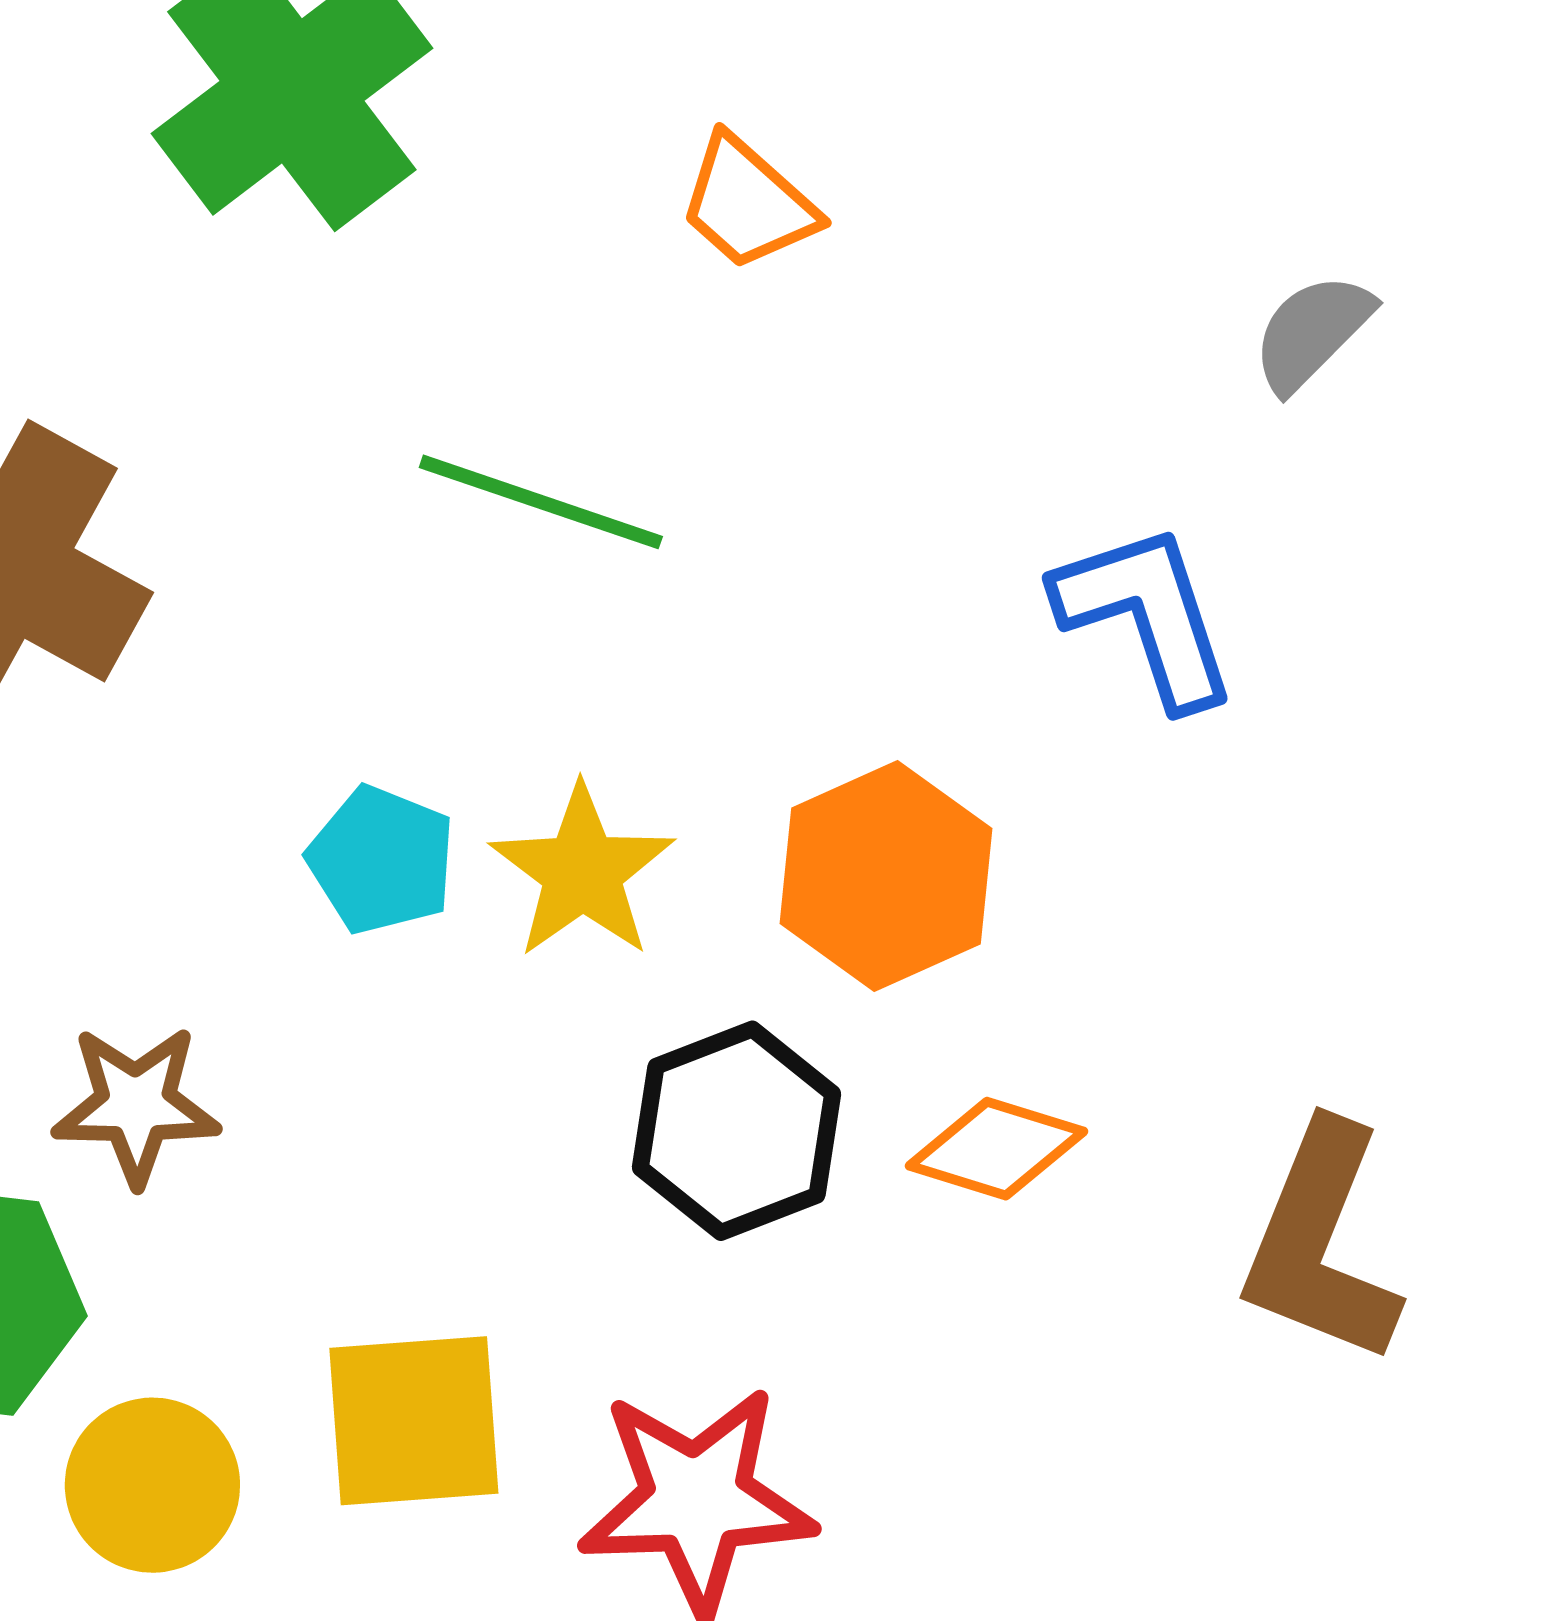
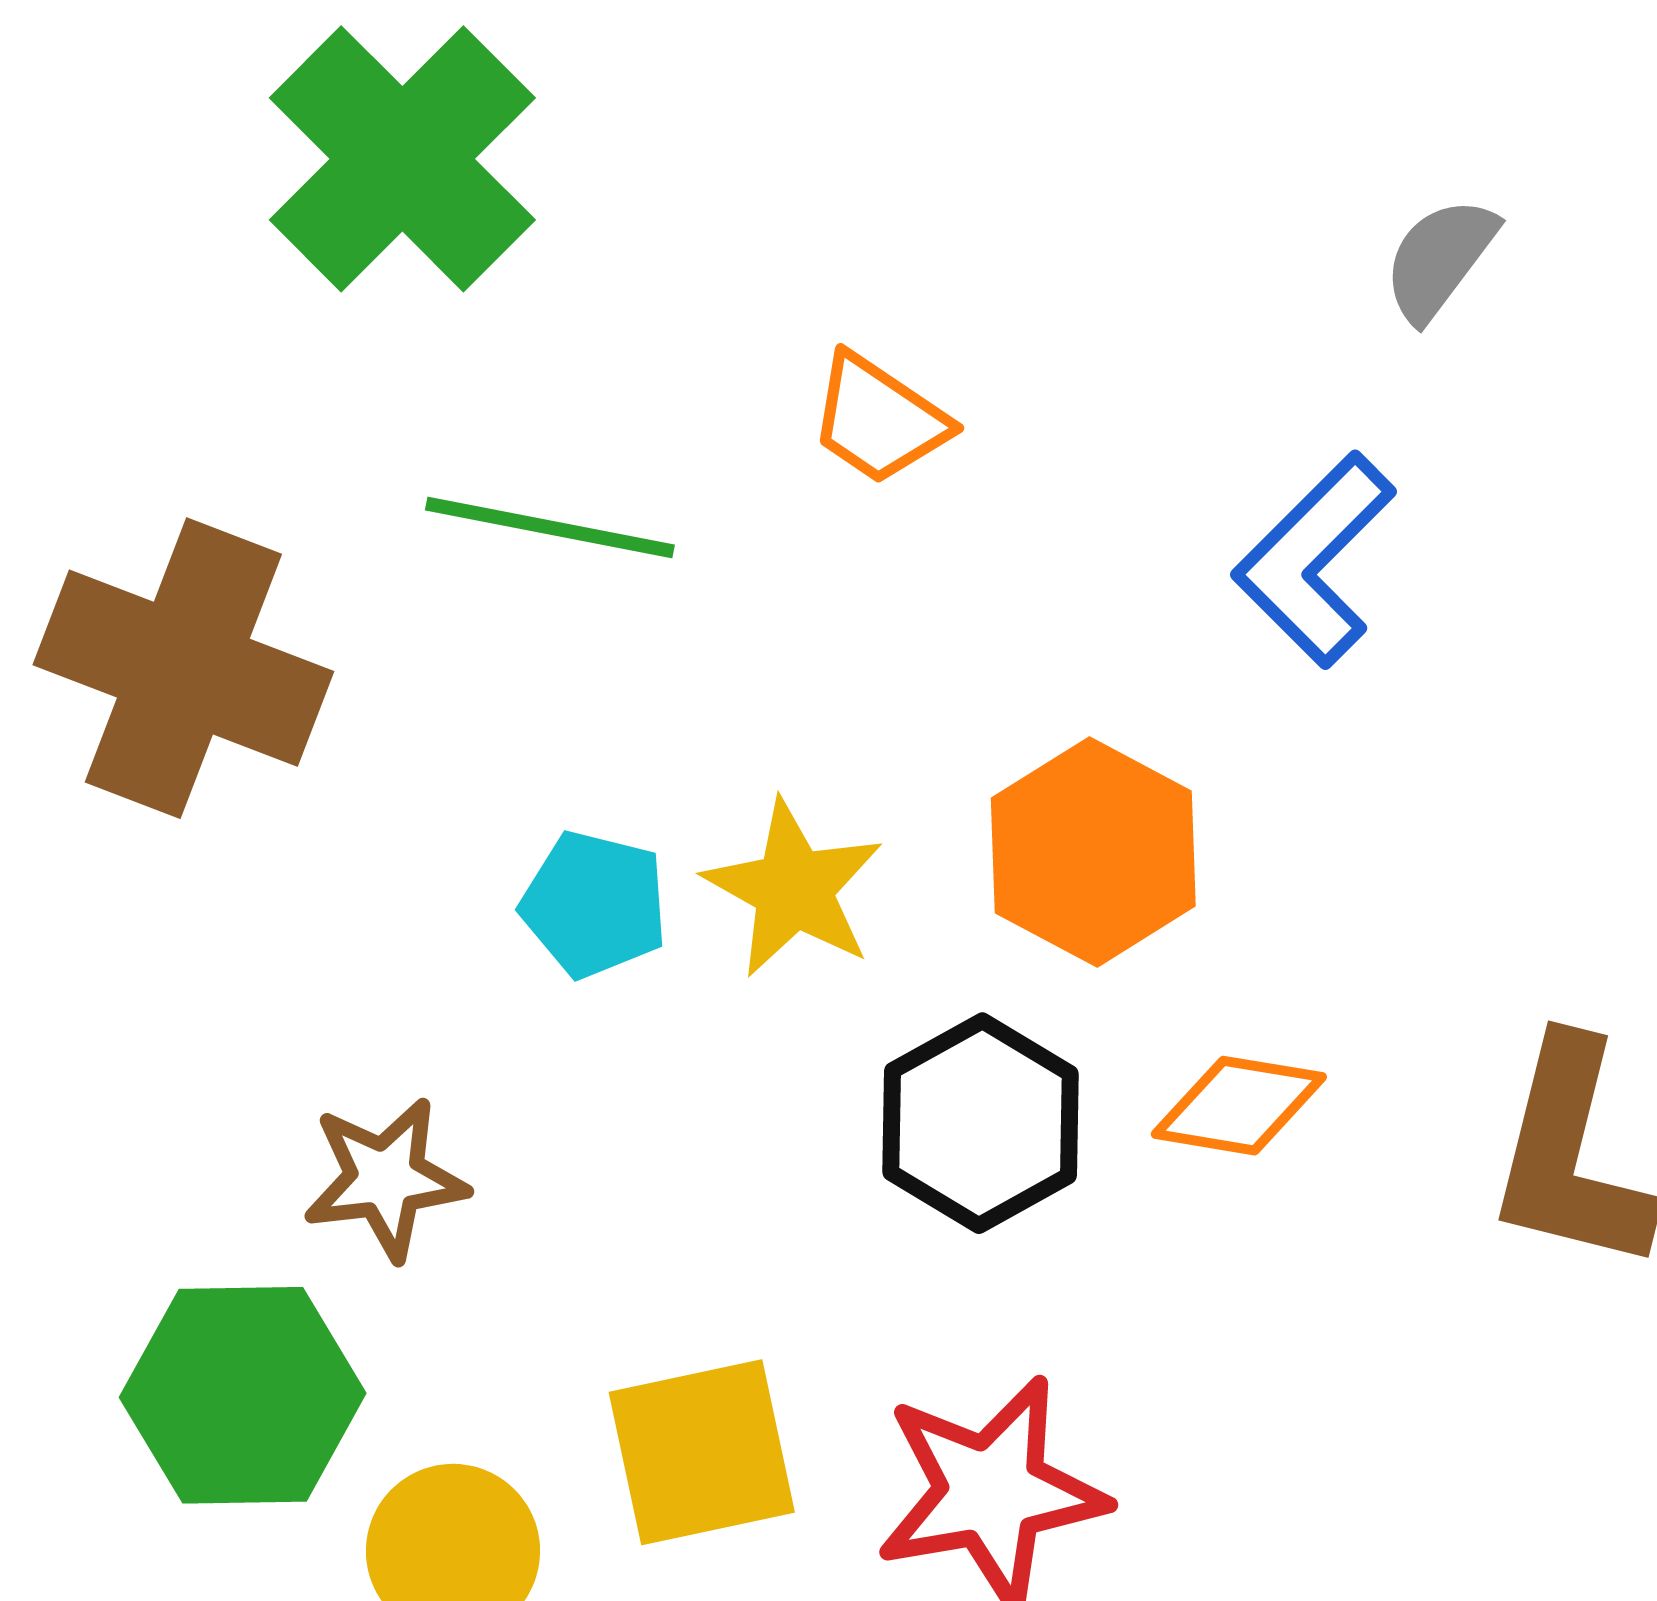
orange trapezoid: (748, 203) -> (879, 419), moved
green line: (541, 502) -> (550, 527), moved
blue L-shape: (1146, 615) -> (1314, 560), turned -109

